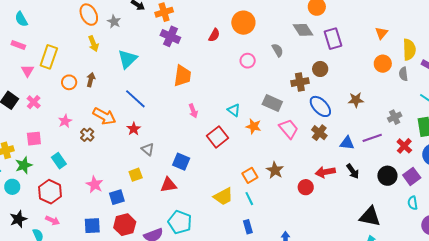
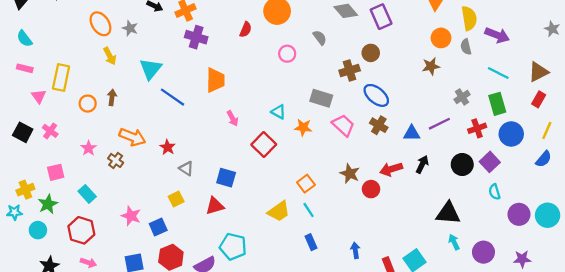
blue line: (135, 99) -> (173, 97), moved
brown star: (356, 100) -> (431, 66), moved
red cross: (404, 146) -> (477, 128), turned 35
brown star: (275, 170) -> (350, 174), moved
black arrow: (353, 171) -> (422, 164), turned -112

